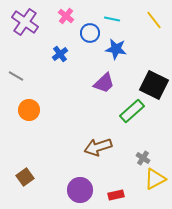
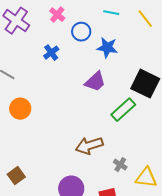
cyan line: (112, 19) -> (111, 13), moved
gray cross: (143, 158) -> (120, 165), moved
yellow triangle: (155, 179) -> (146, 178), turned 35

